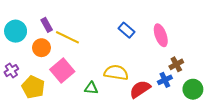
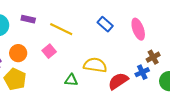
purple rectangle: (47, 25) -> (28, 19), turned -48
yellow line: (67, 37) -> (61, 29), moved
orange circle: (41, 48) -> (18, 53), moved
pink square: (62, 71) -> (49, 51), moved, size x0.6

